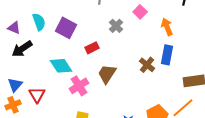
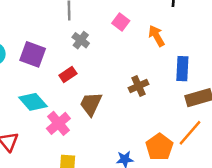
gray cross: (116, 26) -> (81, 40), moved
blue rectangle: (167, 55) -> (182, 69), moved
brown cross: (147, 65) -> (138, 86), turned 35

